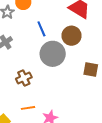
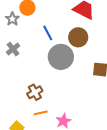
brown cross: (24, 78) -> (35, 92), moved

